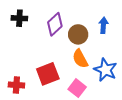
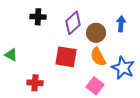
red square: (48, 74) -> (66, 57), moved, turned 30

